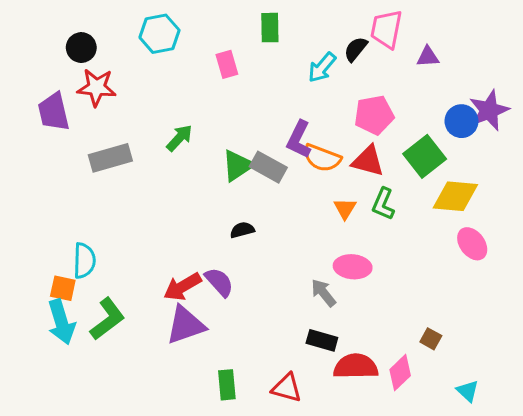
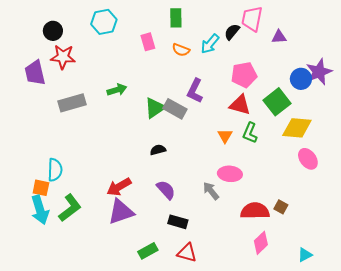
green arrow: (179, 138) -> (117, 90), turned 30
orange semicircle: (322, 158) -> (181, 50), moved, size x0.7
purple semicircle: (219, 282) -> (166, 190), moved
brown square: (431, 339) -> (281, 207), moved
black rectangle: (322, 340) -> (178, 222), moved
red semicircle: (356, 366) -> (255, 211), moved
green rectangle: (227, 385) -> (148, 251), turned 66
cyan triangle: (468, 391) -> (305, 255), turned 49

